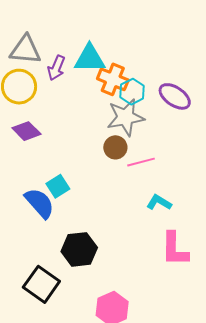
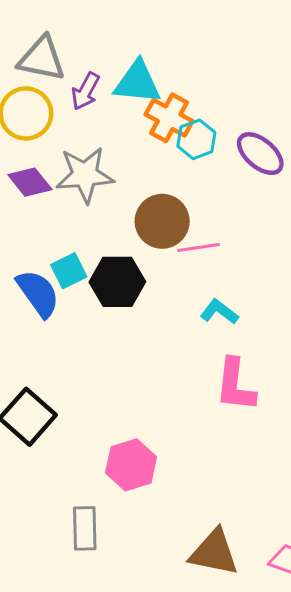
gray star: (126, 117) -> (85, 175), moved
brown circle: (115, 147) -> (162, 221), size x1.5
black hexagon: (79, 249) -> (117, 282), moved

